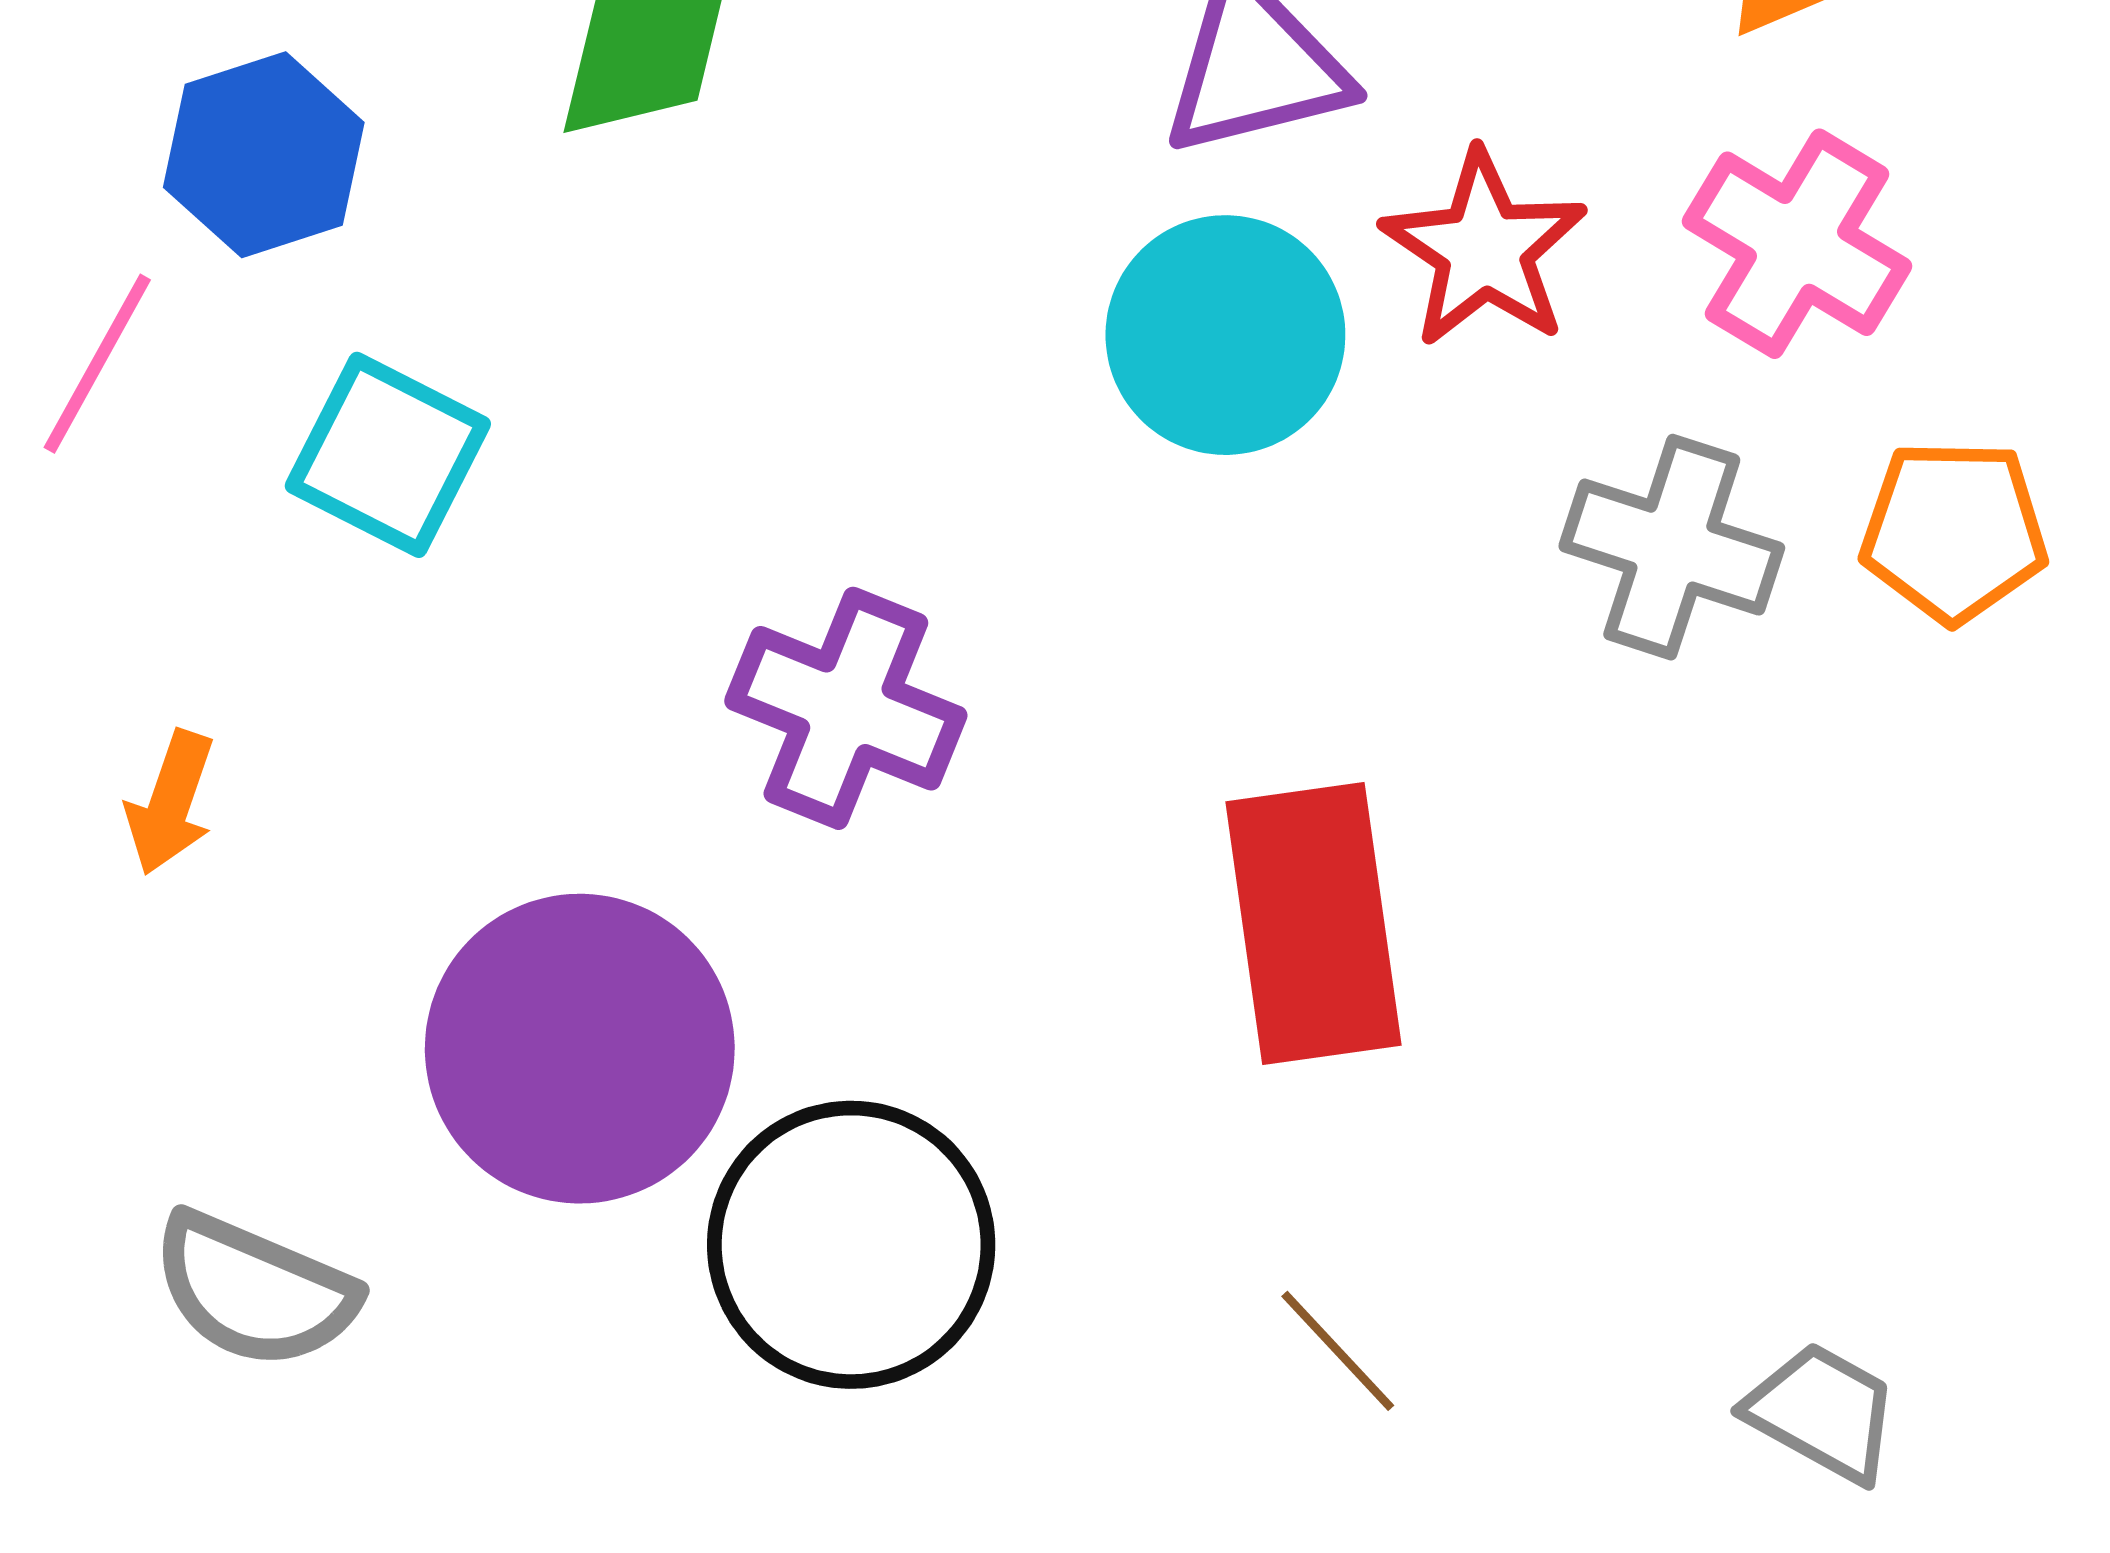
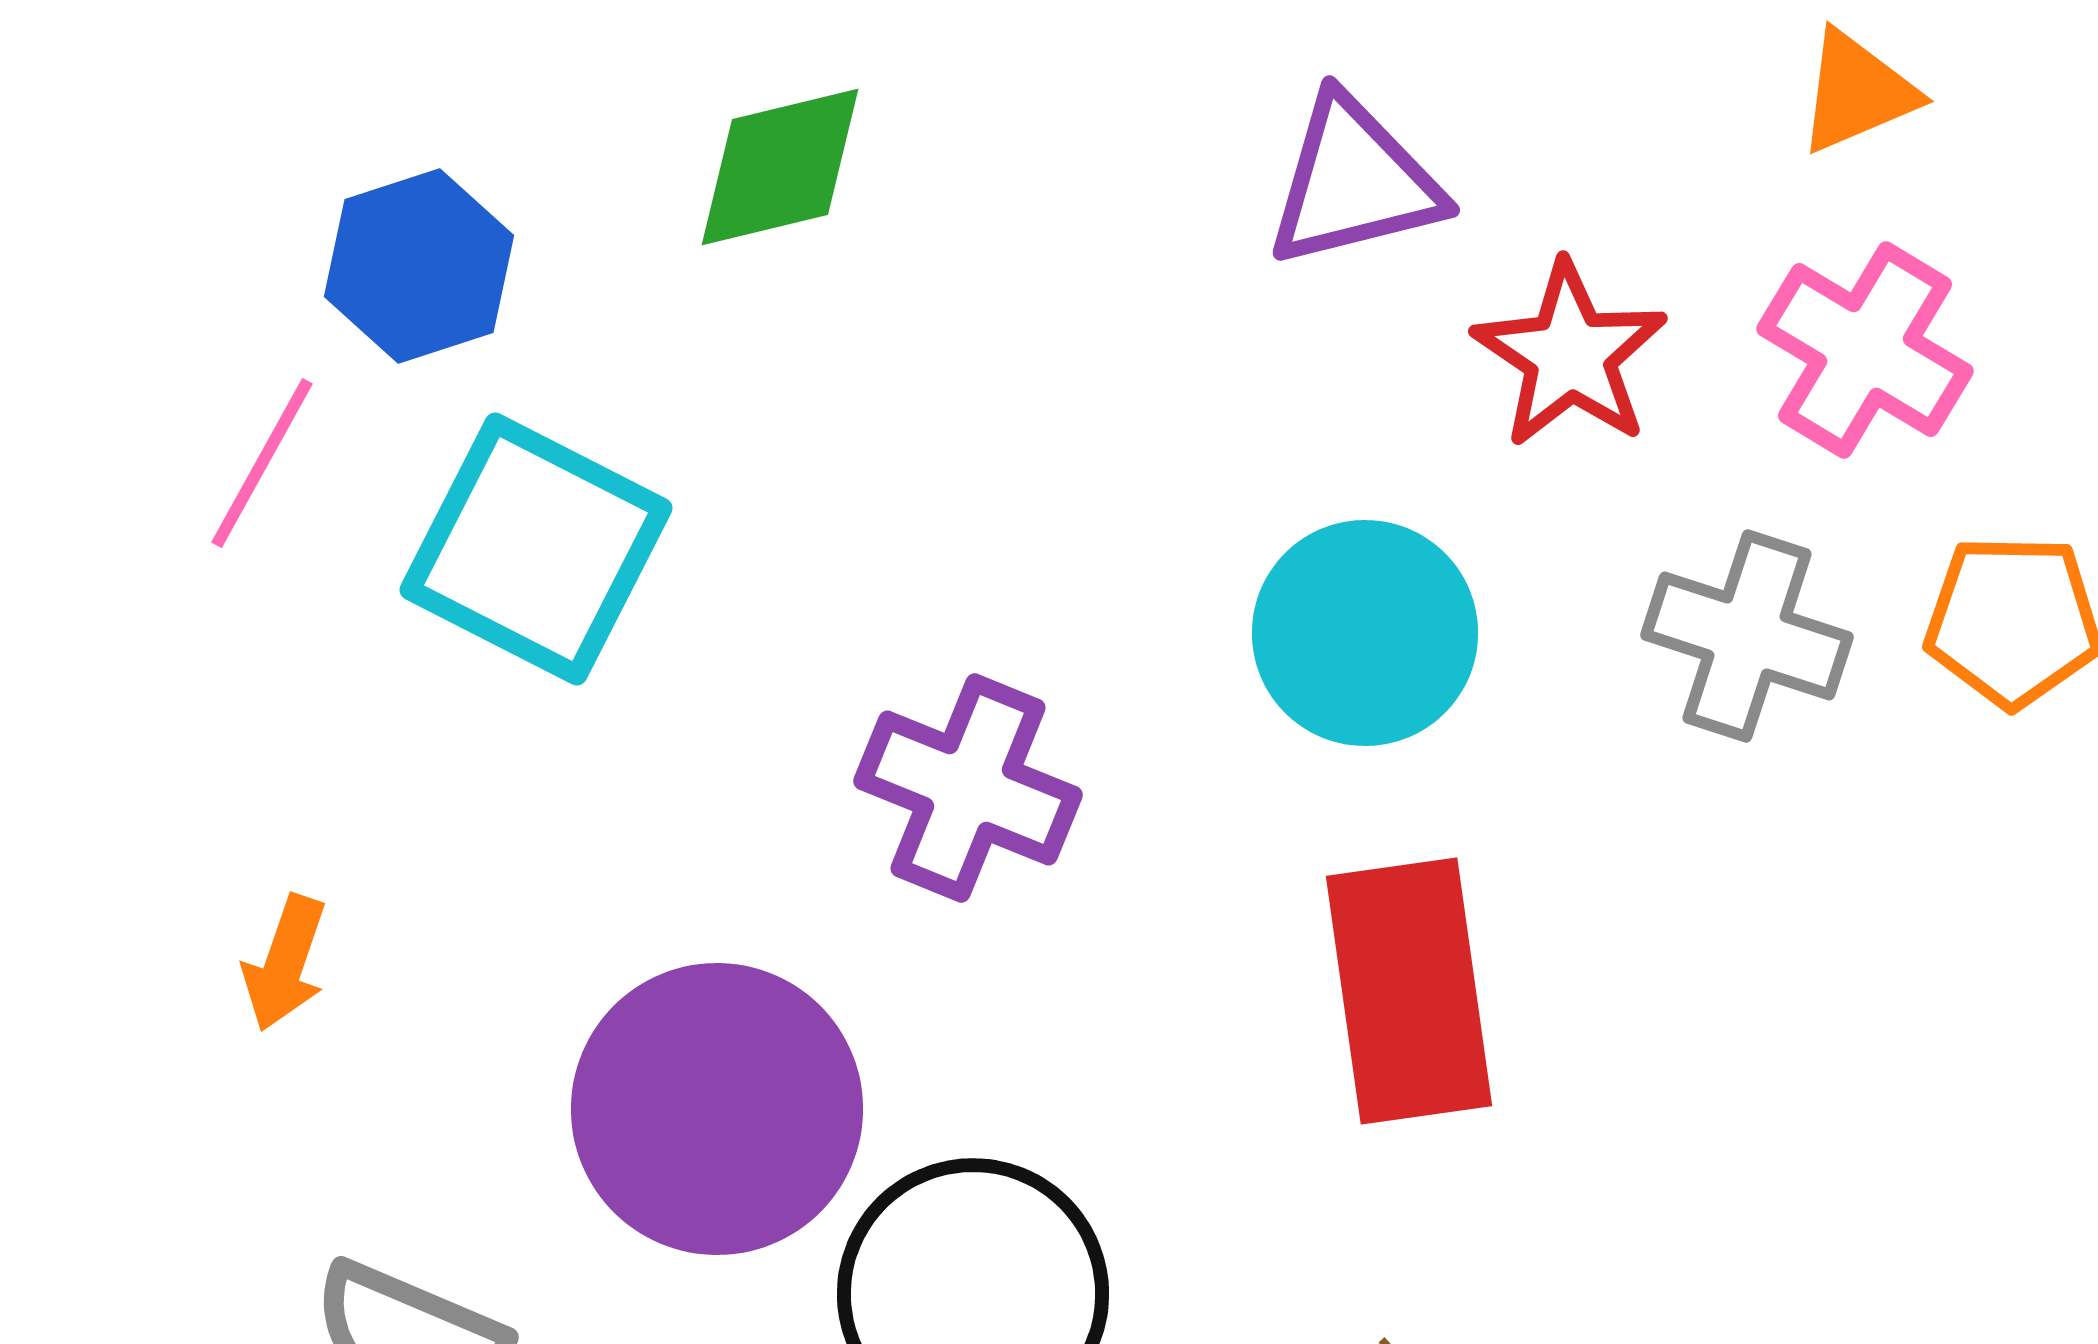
cyan circle: (1225, 335) -> (1365, 633), moved
cyan square: (388, 455) -> (536, 549), size x1.4
orange arrow: (170, 803) -> (285, 963), moved

